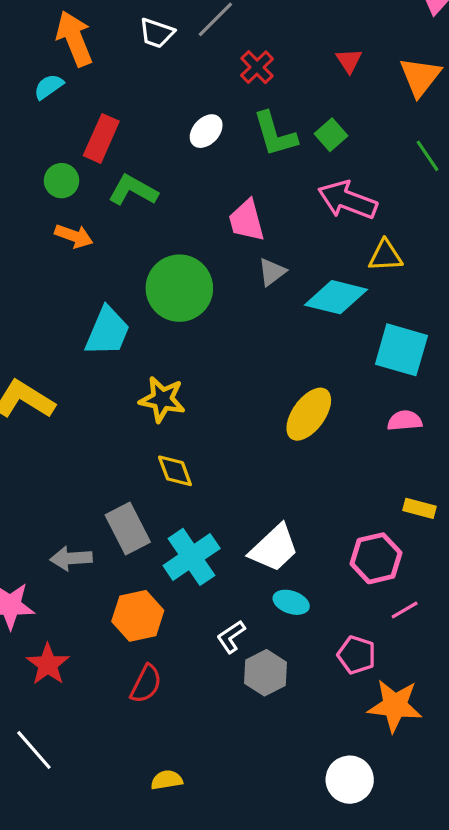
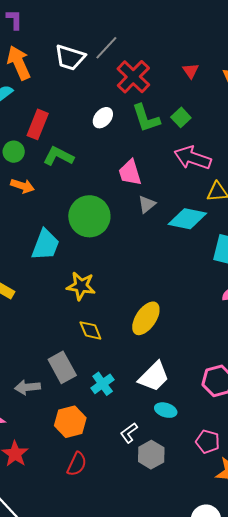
white trapezoid: (157, 33) -> (70, 58), size x1.4
red cross: (257, 67) -> (133, 77), size x1.6
yellow ellipse: (309, 414) -> (146, 318), moved
cyan cross: (192, 557) -> (103, 384), size x0.7

